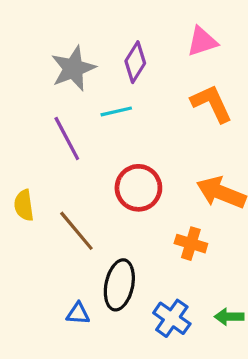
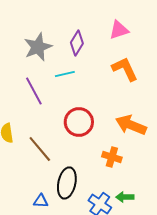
green arrow: (229, 317) -> (125, 197), moved

